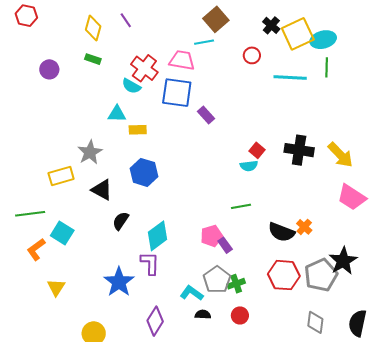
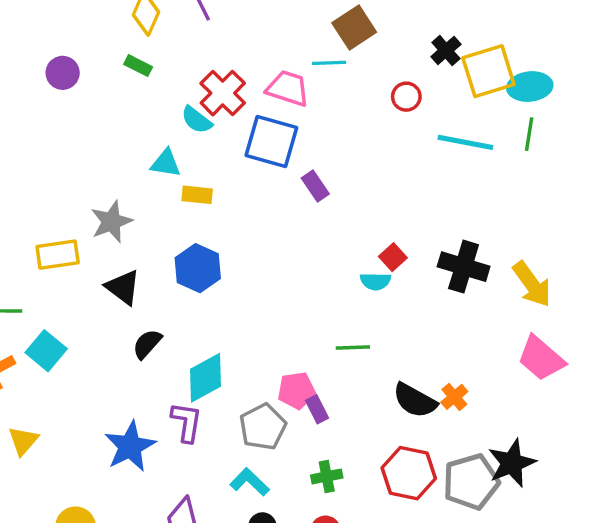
gray pentagon: (217, 280) -> (263, 427), moved

